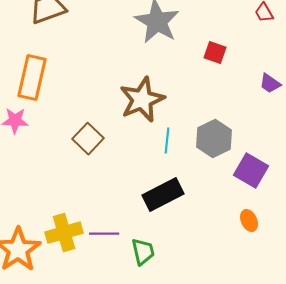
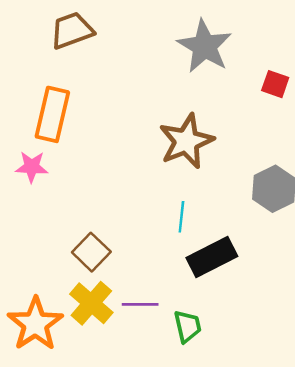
brown square: (88, 139) -> (91, 252), moved
cyan line: (167, 141) -> (181, 217), moved
yellow cross: (64, 233) -> (91, 303), turned -33

